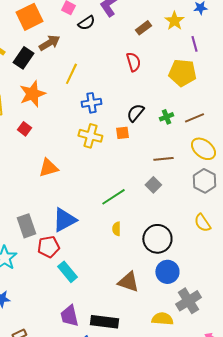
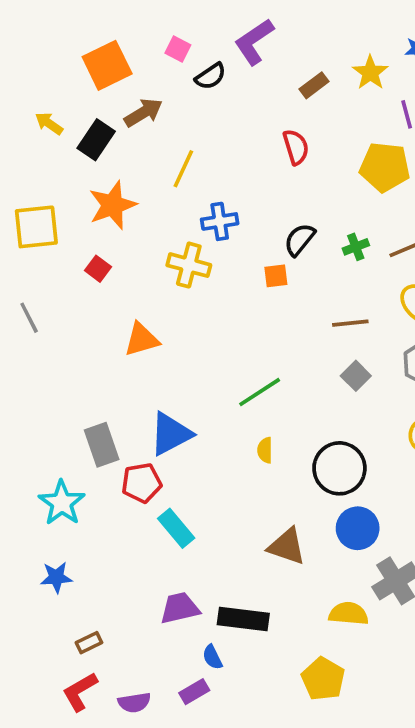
yellow cross: (90, 136) -> (189, 265), moved
gray square: (153, 185) -> (356, 376), moved
purple trapezoid: (69, 316) -> (180, 608), turned 90

